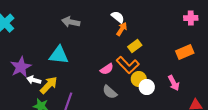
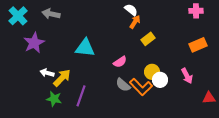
pink cross: (191, 18) -> (196, 11), moved
gray arrow: (71, 22) -> (51, 14), moved
cyan triangle: (59, 55) -> (85, 48), moved
orange L-shape: (128, 65) -> (141, 87), moved
purple star: (21, 67) -> (34, 43), moved

